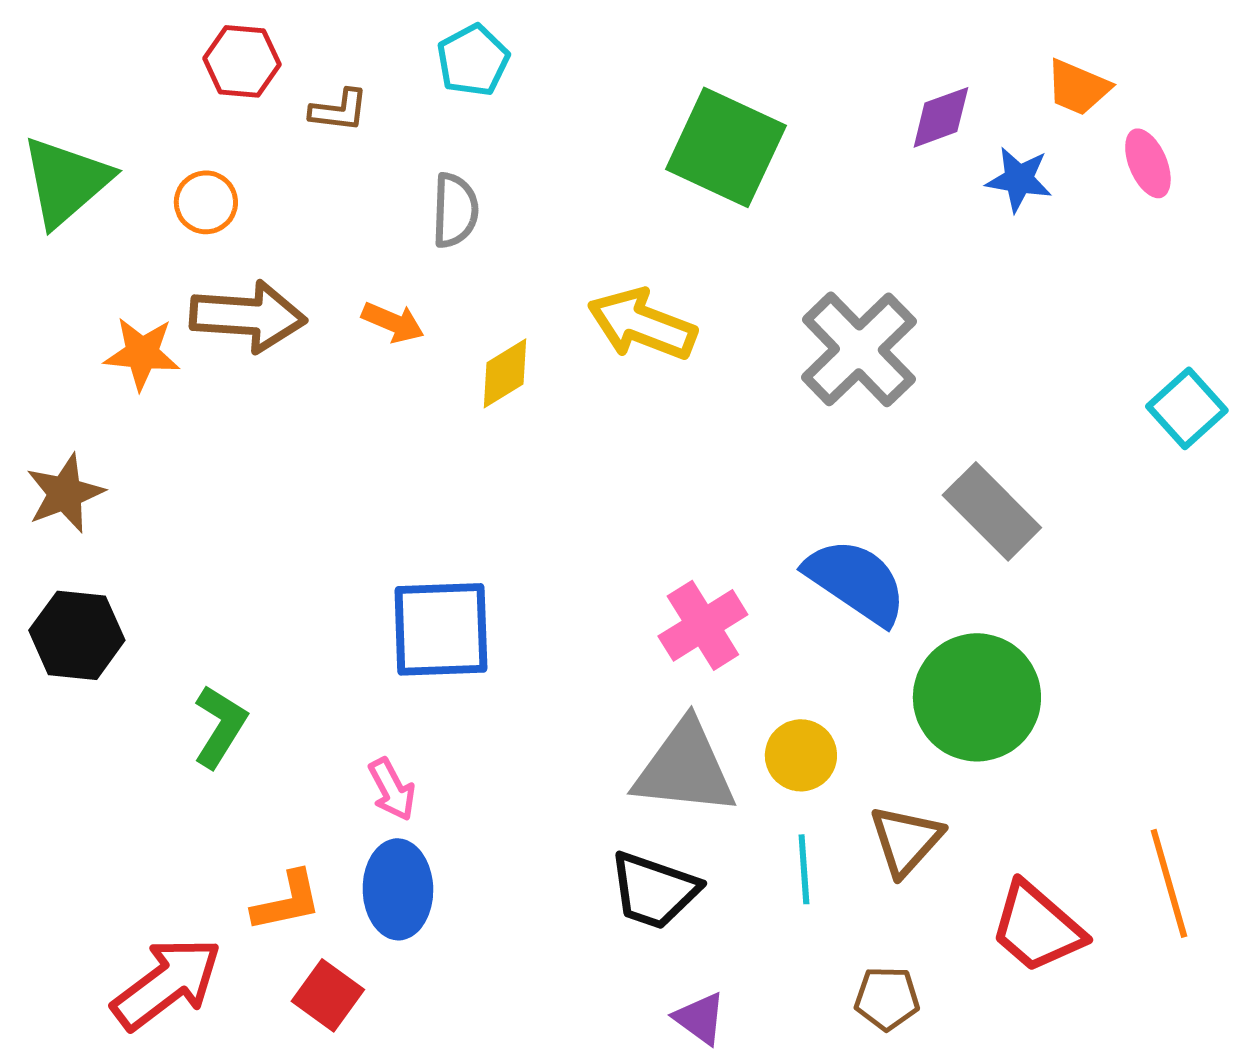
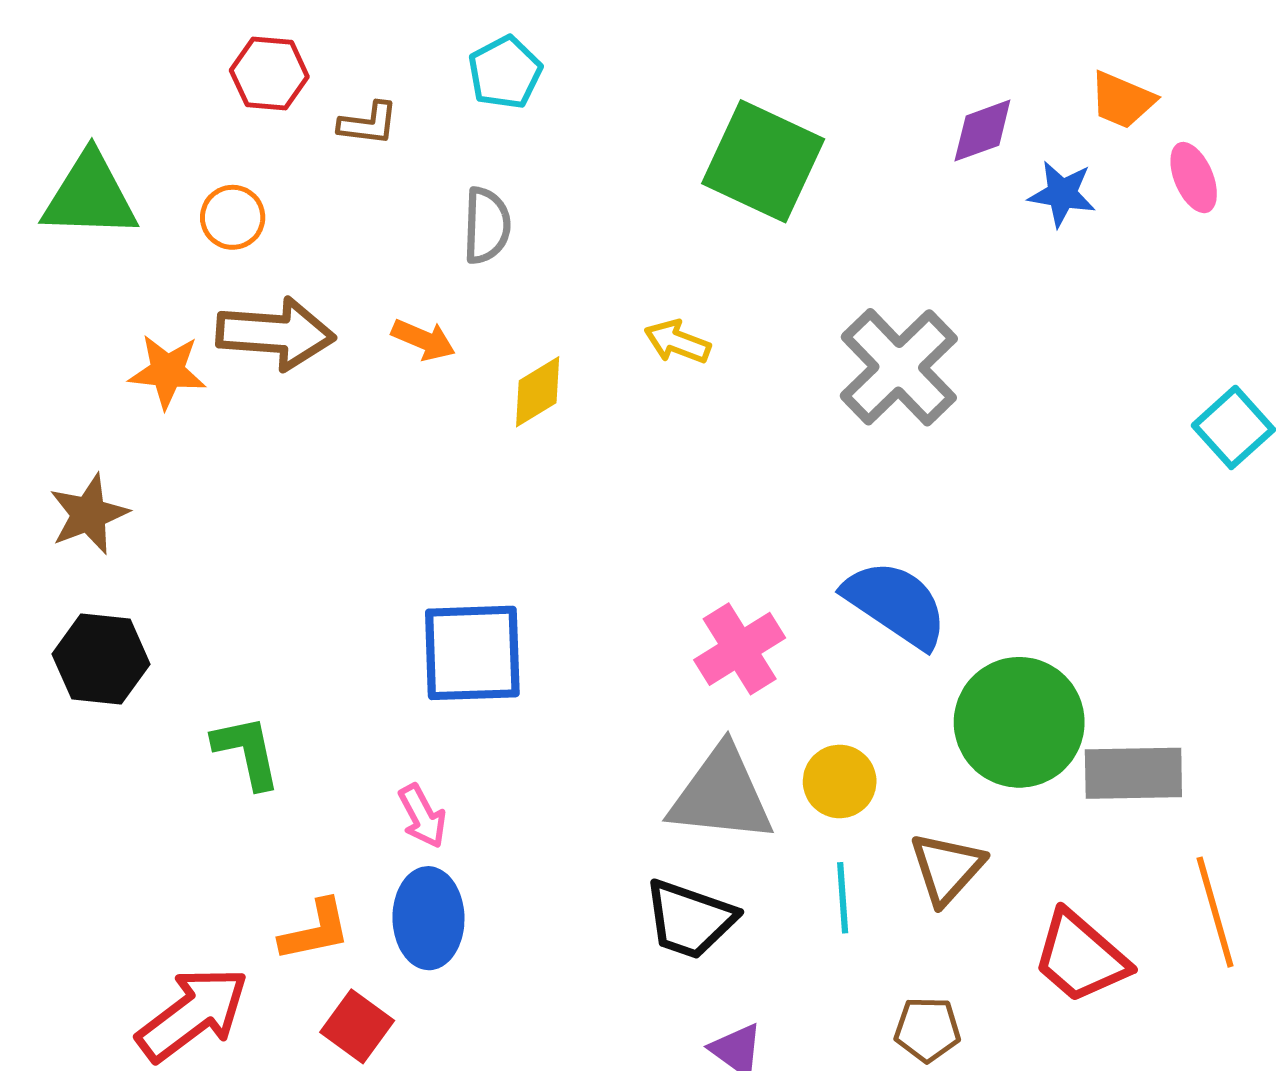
green triangle: (66, 181) -> (90, 196), turned 43
yellow arrow: (642, 324) -> (677, 342), size x0.6
gray rectangle: (992, 511) -> (1133, 773), moved, turned -46
green L-shape: (220, 726) -> (247, 752), turned -44

